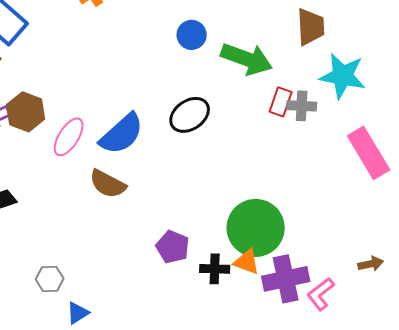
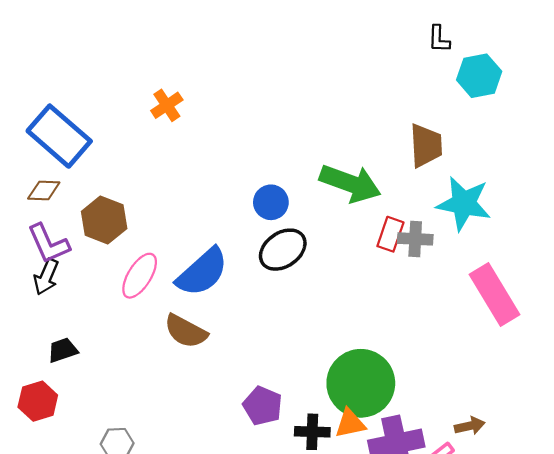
blue circle: (192, 35) -> (271, 202), moved
brown hexagon: (26, 112) -> (104, 220), moved
orange triangle: (247, 262) -> (350, 424), turned -32
brown arrow: (371, 264) -> (470, 426), moved

